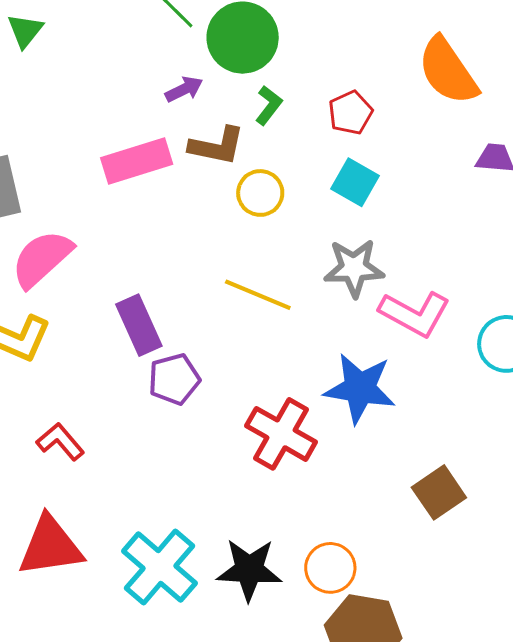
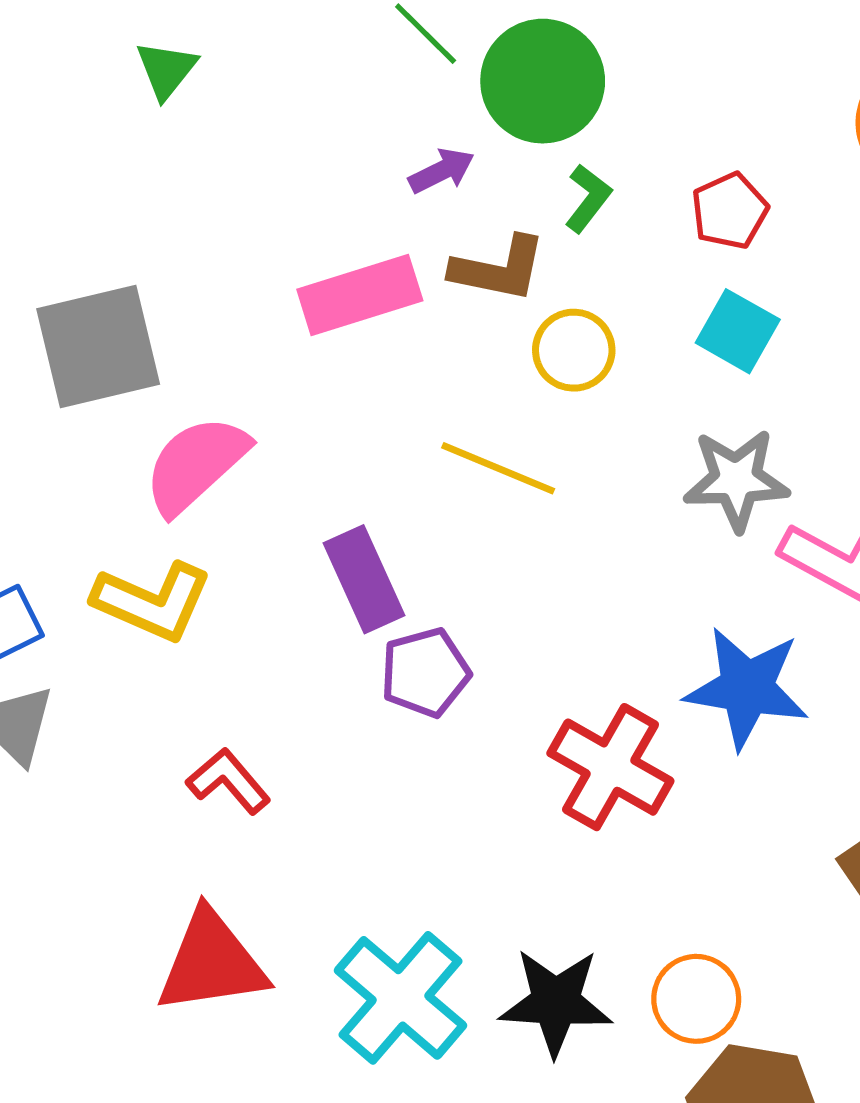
yellow line: (258, 295) -> (498, 468), moved

